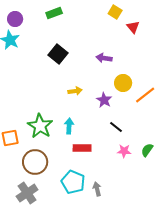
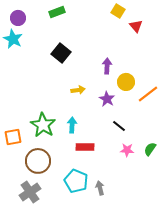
purple arrow: (104, 58) -> (107, 66), moved, turned 84

